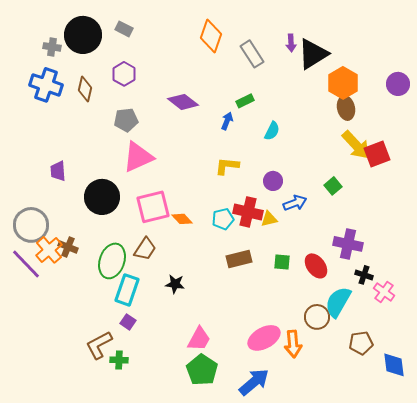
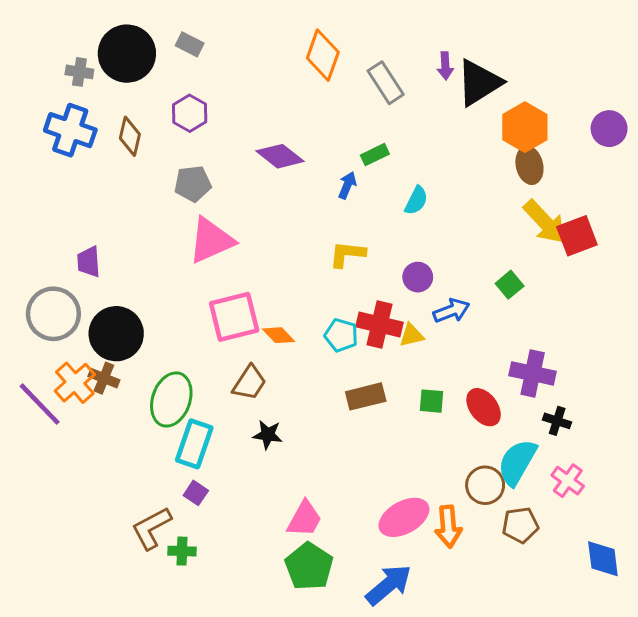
black circle: (102, 197) -> (116, 334), moved
cyan pentagon: (223, 219) -> (341, 335), turned 30
gray circle: (31, 225) -> (53, 314), moved
brown trapezoid: (145, 249) -> (249, 383), moved
pink cross: (384, 292) -> (568, 481), moved
brown pentagon: (361, 343) -> (520, 525), moved

